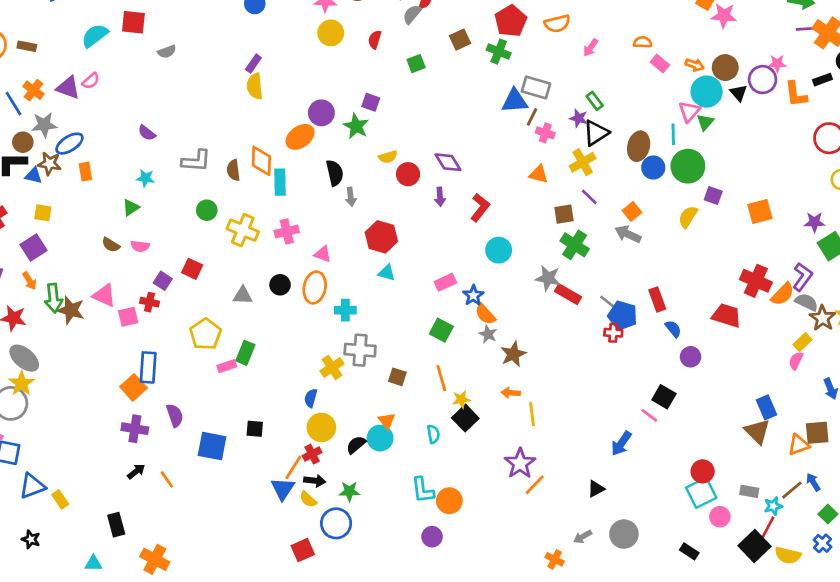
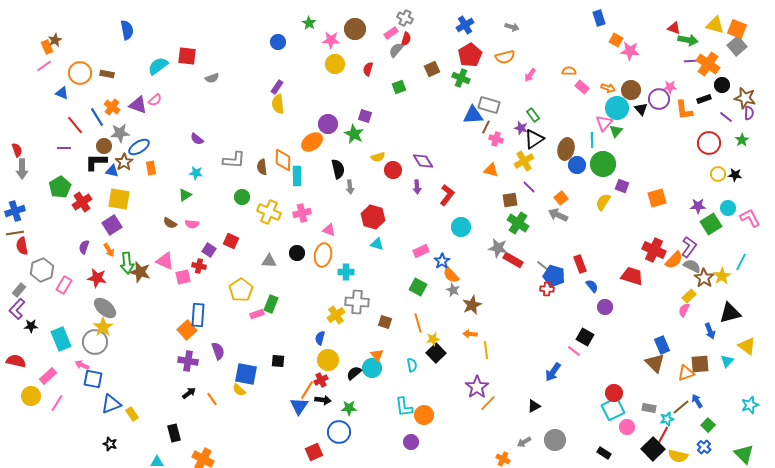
brown star: (49, 164) -> (124, 162), turned 30
yellow square: (43, 213) -> (119, 199), size x1.6
yellow semicircle: (308, 499) -> (239, 390), moved

